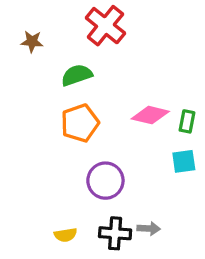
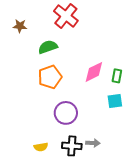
pink diamond: (150, 115) -> (94, 72), turned -40

